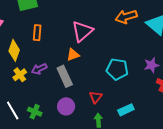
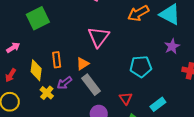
orange rectangle: (37, 33) -> (57, 60), moved
orange triangle: (73, 55) -> (83, 64), moved
purple star: (151, 65) -> (172, 46), moved

